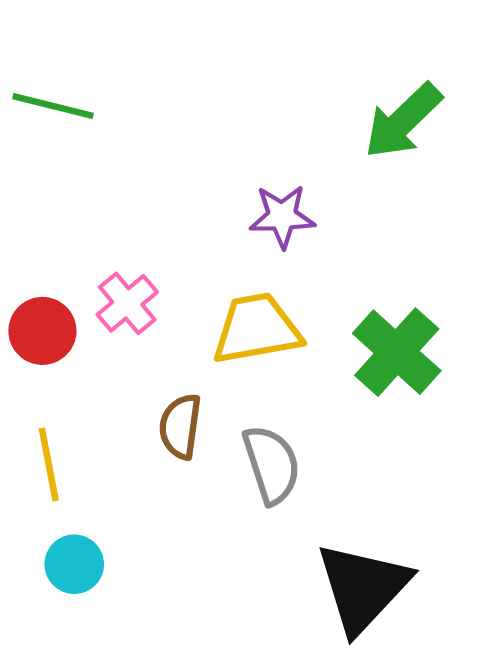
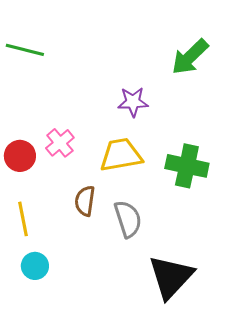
green cross: (397, 352) -> (187, 166), turned -30

